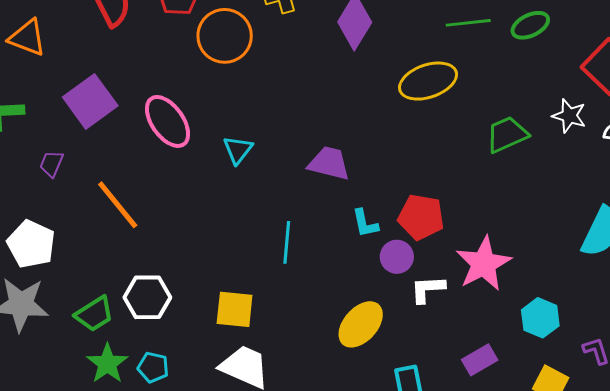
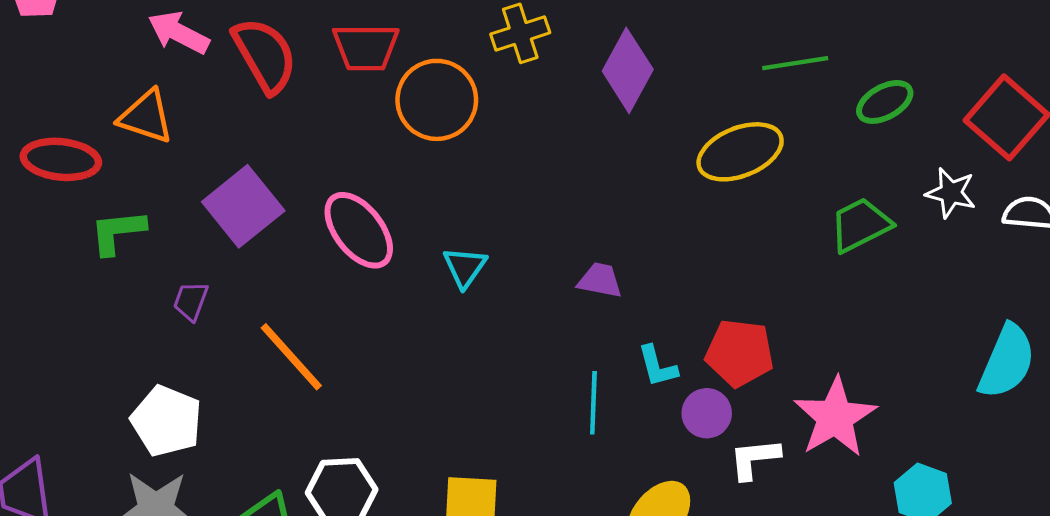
green ellipse: (530, 25) -> (885, 102), moved
purple trapezoid: (329, 163) -> (600, 280), size x0.7
cyan line: (287, 242) -> (593, 403), moved

